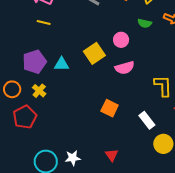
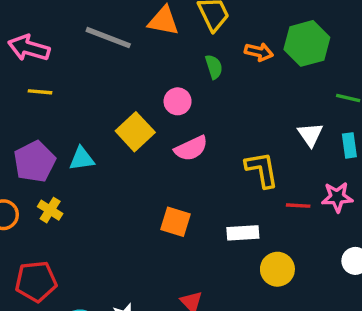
green semicircle: (145, 23) -> (214, 67), turned -112
red pentagon: (25, 117) -> (36, 281), moved, turned 30
white rectangle: (147, 120) -> (243, 233), turned -48

